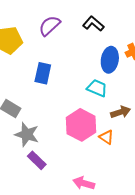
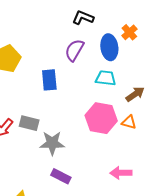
purple semicircle: (49, 26) -> (74, 50), moved
purple rectangle: (37, 160) -> (61, 176), moved

